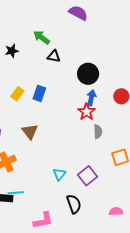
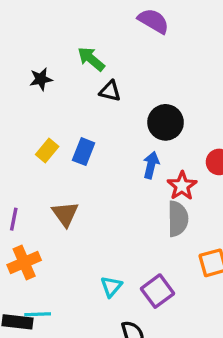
blue arrow: (91, 98) -> (151, 165), moved
red star: (87, 112) -> (182, 186), moved
gray semicircle: (98, 132) -> (178, 219), size x1.5

